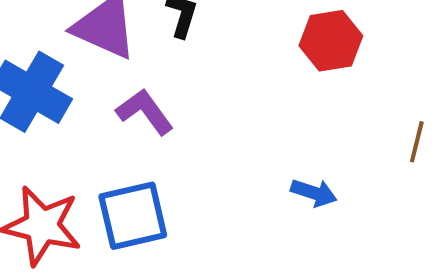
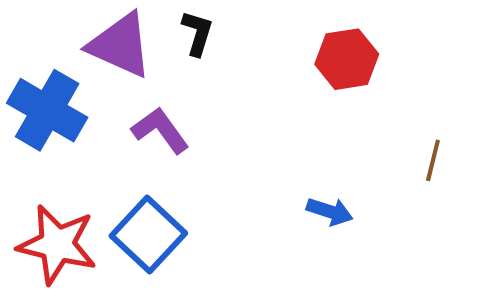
blue square: (133, 216) -> (148, 235), turned -34

